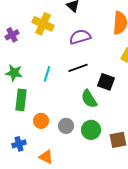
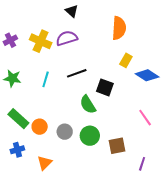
yellow cross: (43, 24) -> (41, 41), moved
purple semicircle: (80, 37) -> (67, 38), moved
green rectangle: (21, 100) -> (18, 119), moved, turned -55
orange triangle: (46, 157) -> (45, 163), turned 49

